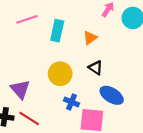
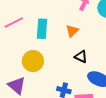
yellow circle: (60, 74) -> (33, 61), moved

